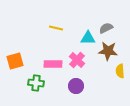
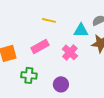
pink rectangle: (53, 64) -> (40, 46), moved, turned -30
purple circle: (76, 86) -> (61, 84), moved

